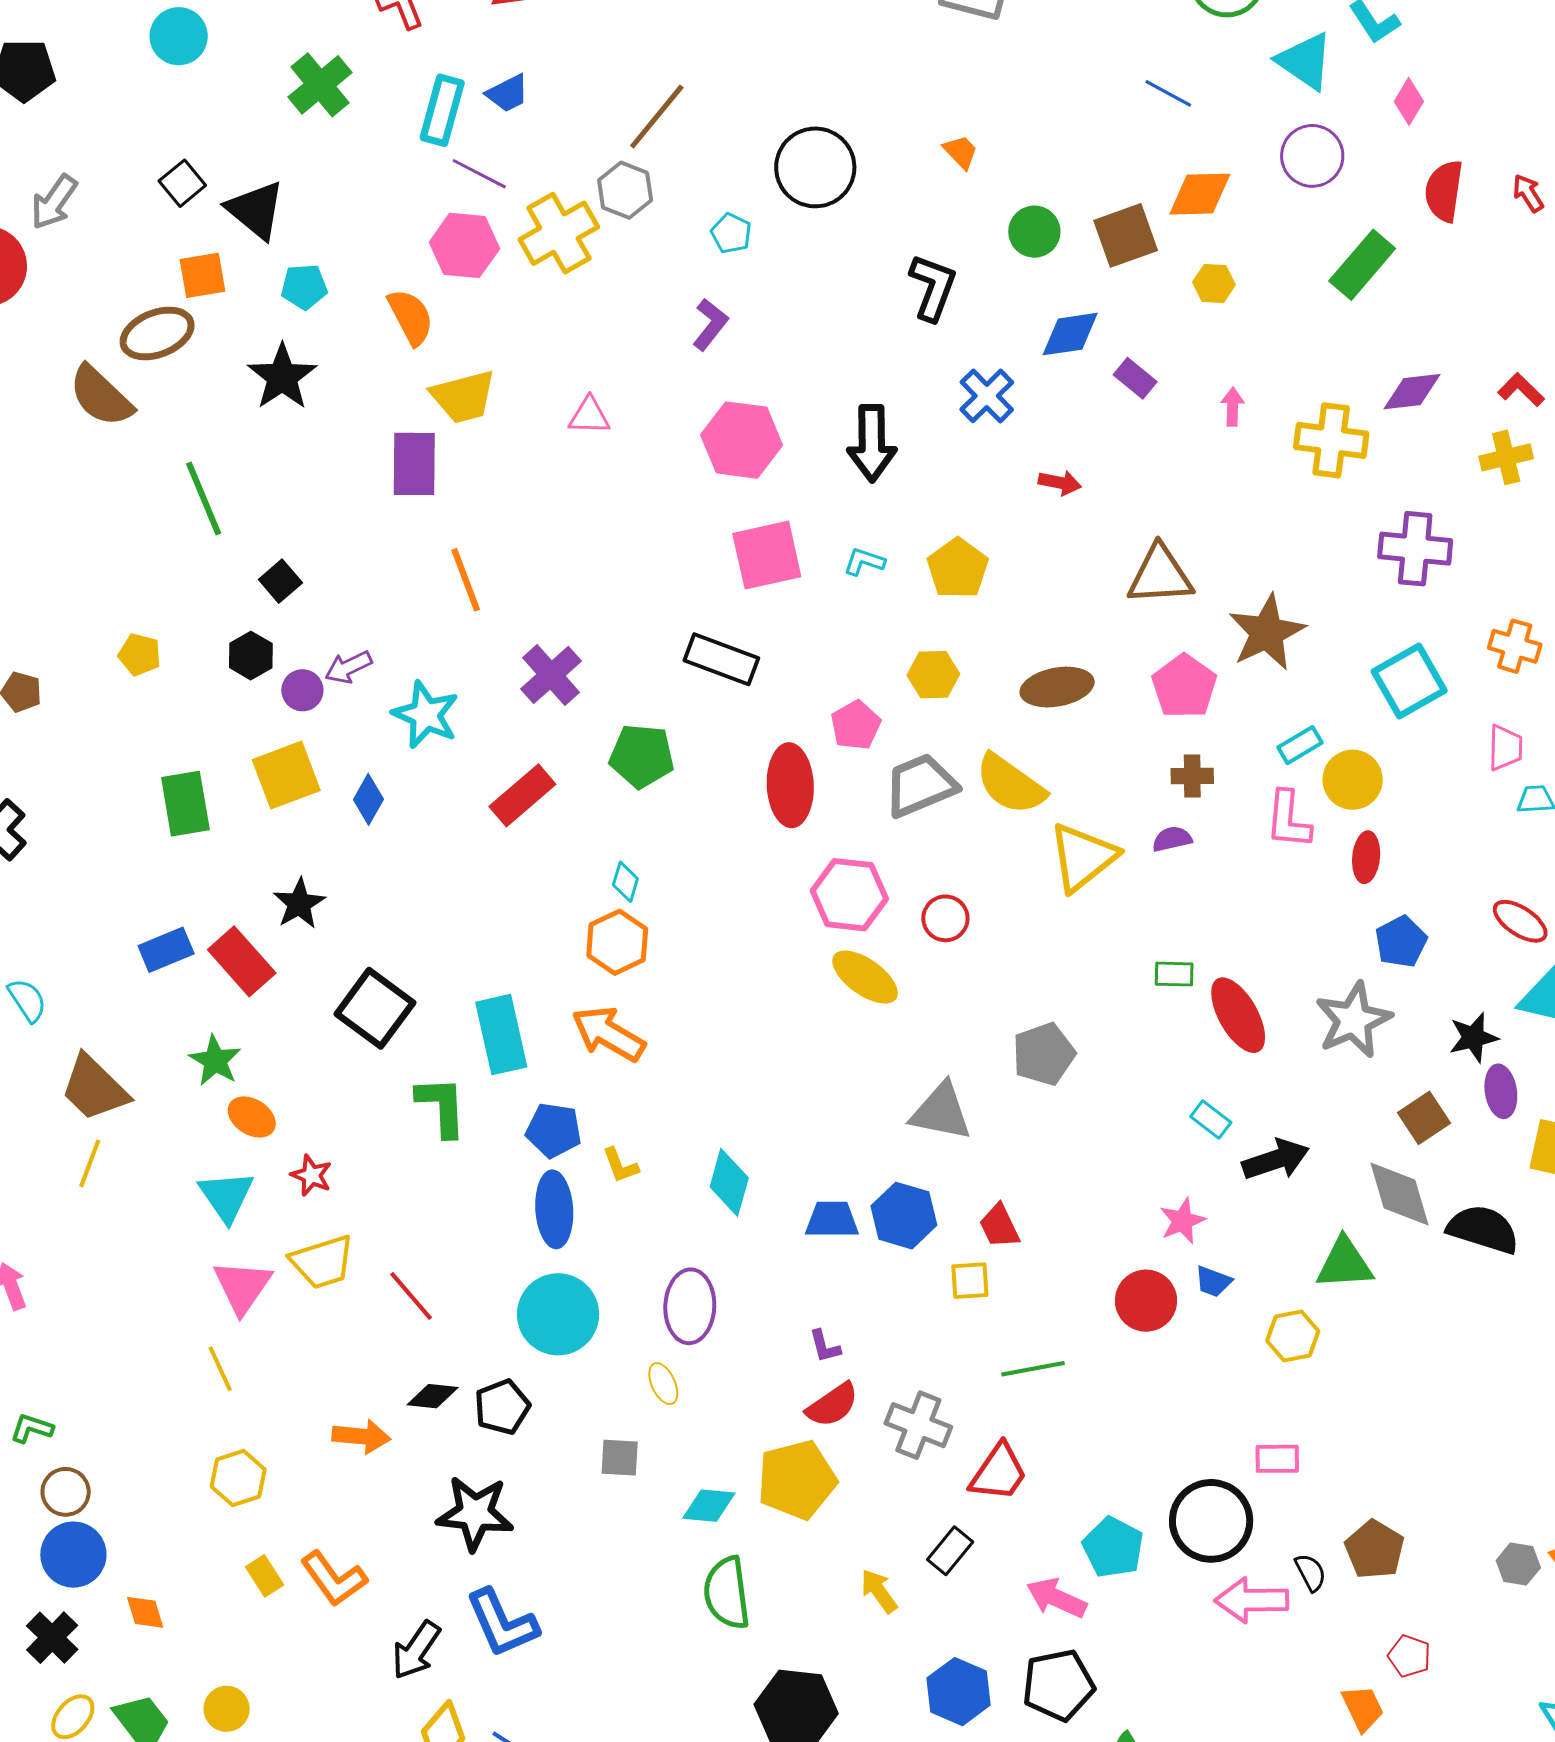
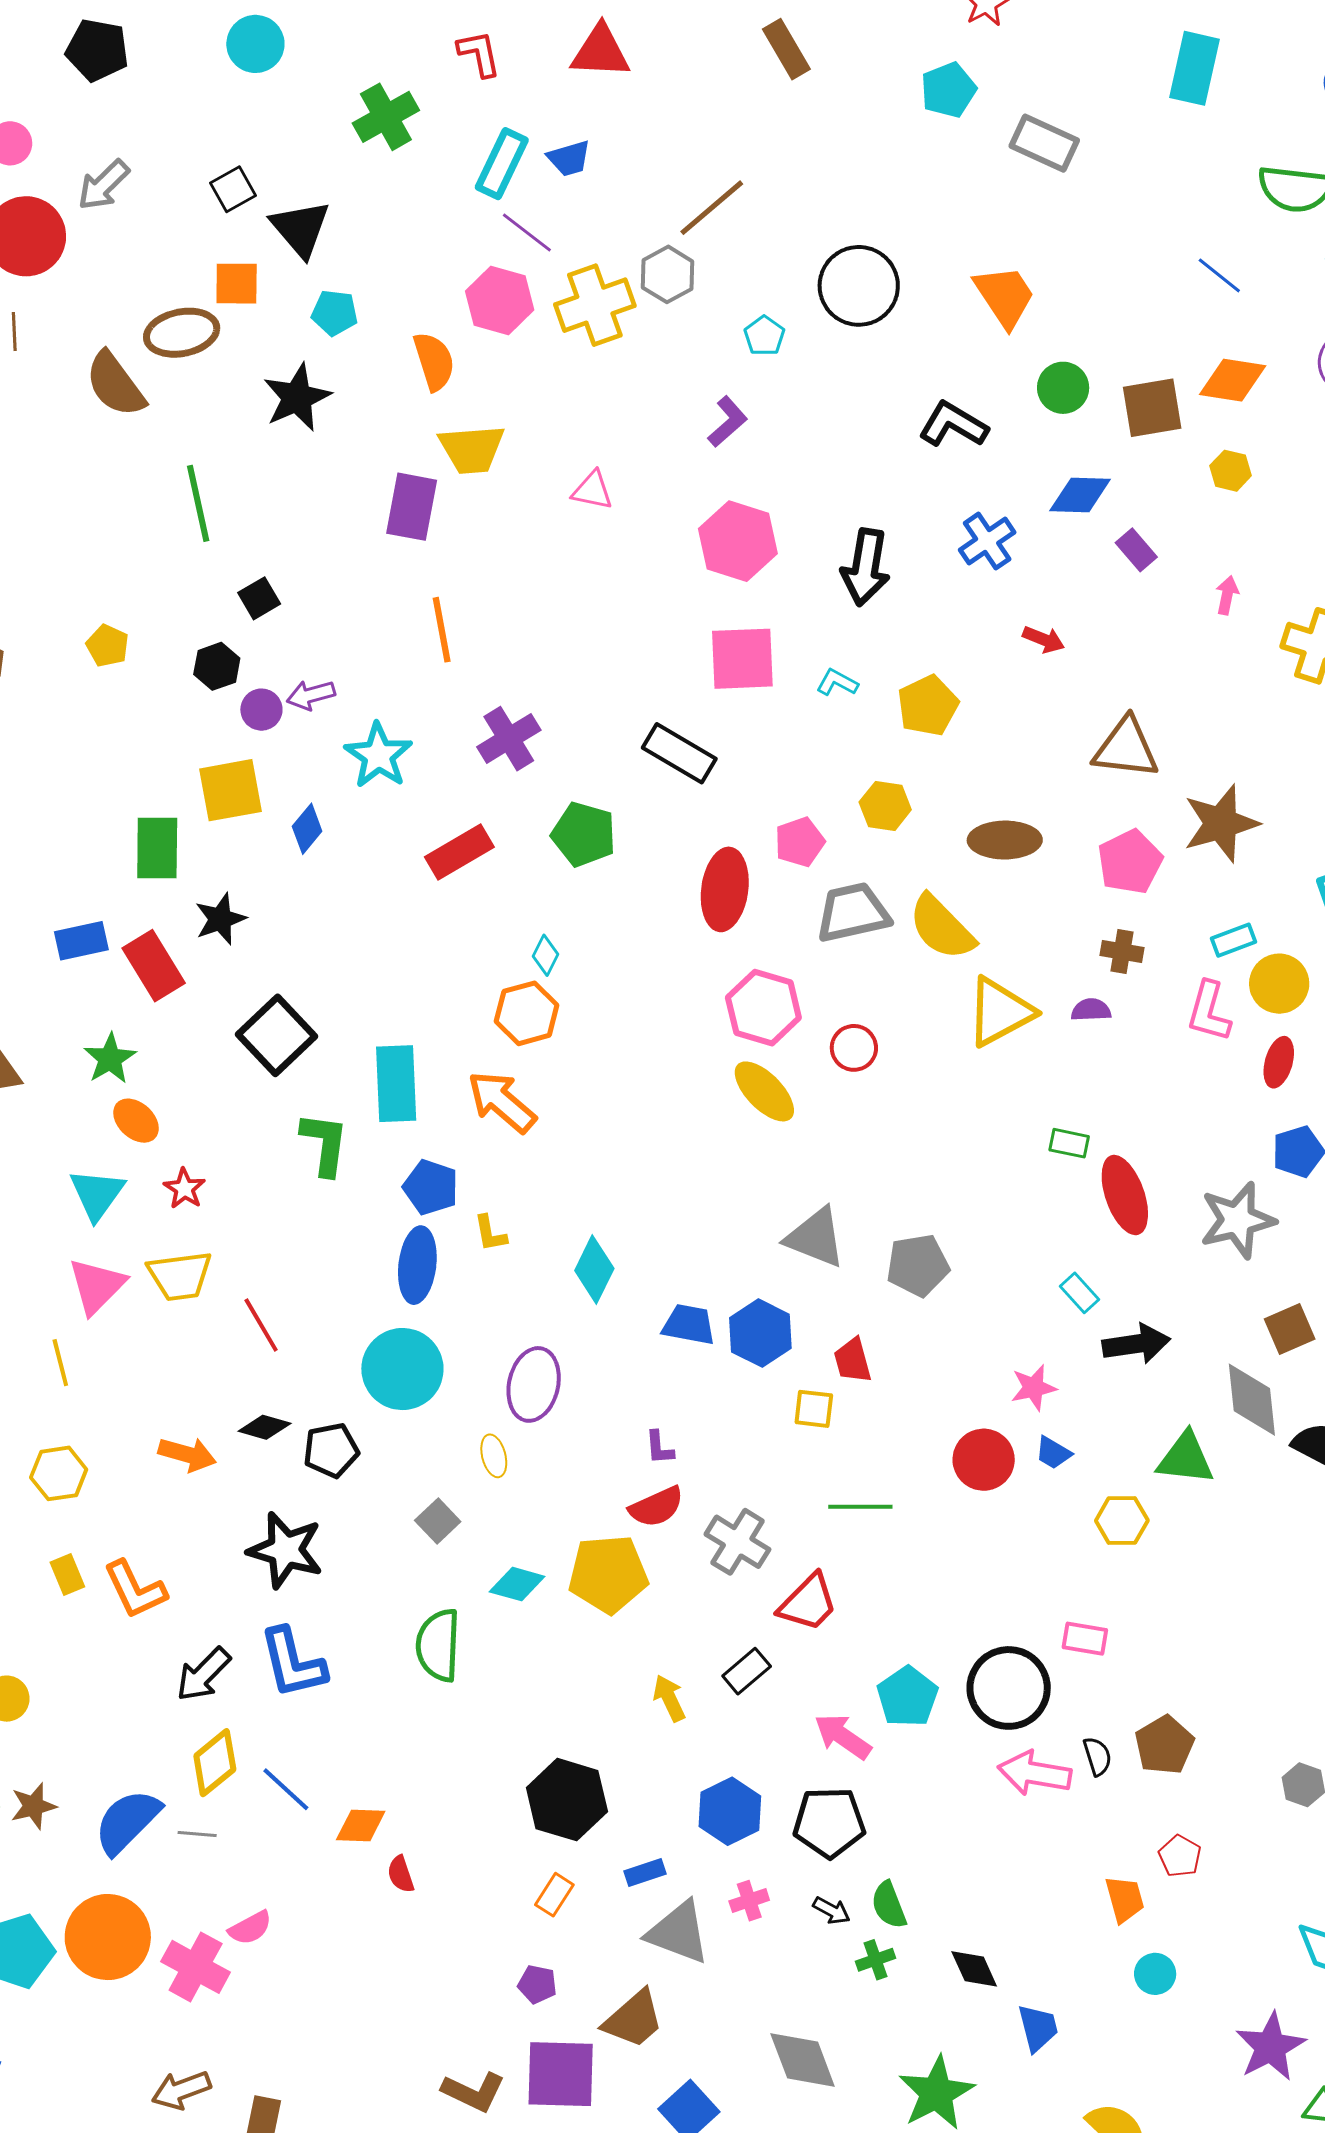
orange trapezoid: (961, 152) -> (1005, 296), size x1.8
black L-shape: (933, 287) -> (953, 425), turned -90
green rectangle: (185, 804) -> (157, 848), moved
gray pentagon: (1044, 1054) -> (918, 1265), moved
gray square: (620, 1458) -> (438, 1521), turned 33
green semicircle: (727, 1593) -> (438, 1645), moved

